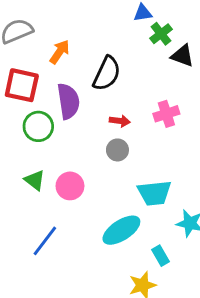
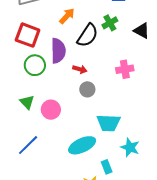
green cross: (161, 34) -> (110, 23), moved
orange arrow: (60, 52) -> (67, 16), moved
red arrow: (120, 121) -> (80, 69), moved

